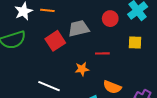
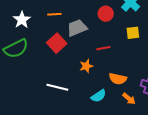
orange line: (47, 10) -> (54, 14), moved

